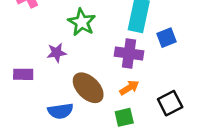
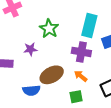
brown ellipse: (88, 88) -> (52, 75), turned -75
orange arrow: (129, 88) -> (81, 76), turned -112

